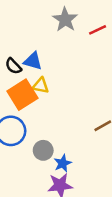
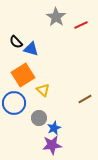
black semicircle: (13, 66) -> (16, 42), moved
yellow triangle: (41, 86) -> (43, 90), moved, turned 32

